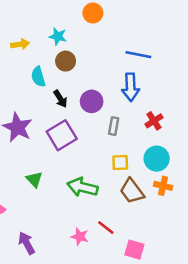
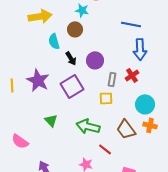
cyan star: (58, 36) -> (82, 10), moved
yellow arrow: (20, 44) -> (40, 16), size x1.6
blue arrow: (131, 87) -> (140, 49), moved
red cross: (154, 121) -> (132, 75), moved
yellow square: (120, 162) -> (106, 98), moved
red line: (106, 227) -> (105, 149), moved

